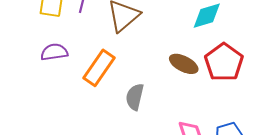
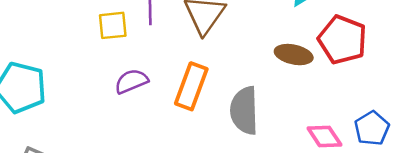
gray semicircle: (135, 97) -> (244, 111), size x1.4

